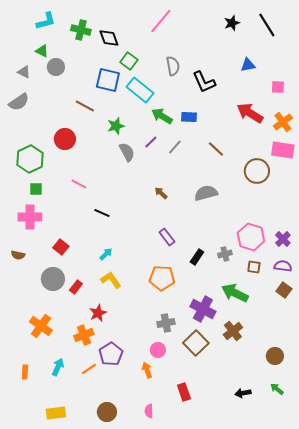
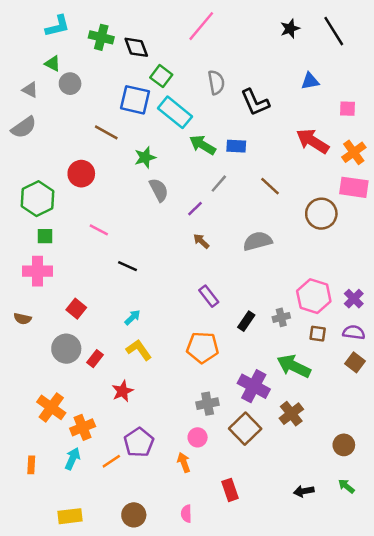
purple line: (151, 142) -> (195, 209), moved
orange cross: (84, 335) -> (83, 427), moved

